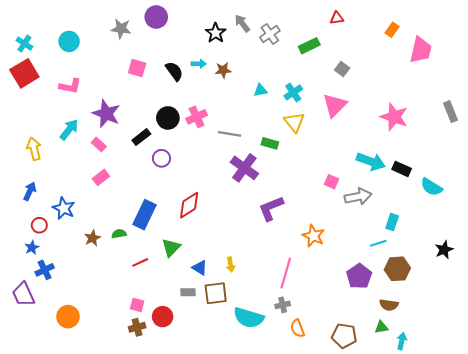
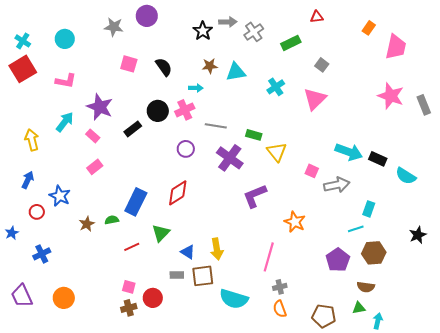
gray arrow: (242, 23) -> (228, 22), turned 126
cyan arrow: (199, 64) -> (196, 88), moved
cyan triangle: (260, 90) -> (236, 72), moved, size x1.5
pink star: (394, 117) -> (391, 96), moved
yellow triangle: (294, 122) -> (277, 152), moved
purple circle: (161, 158) -> (186, 149), moved
blue star: (32, 248) -> (12, 233), moved
yellow arrow: (231, 265) -> (217, 249), size x1.5
purple trapezoid: (23, 294) -> (22, 296), moved
gray cross: (283, 305) -> (280, 287), moved

